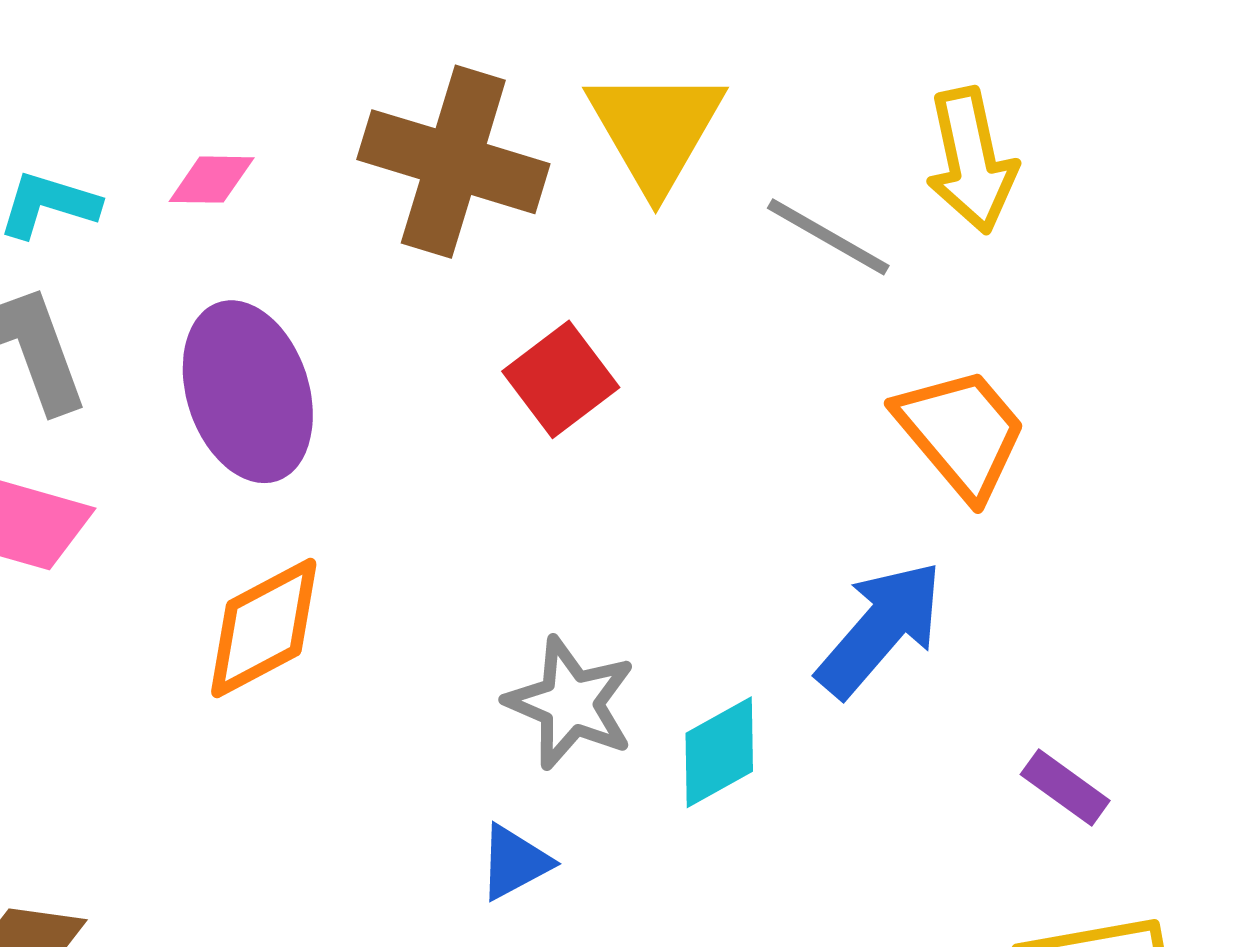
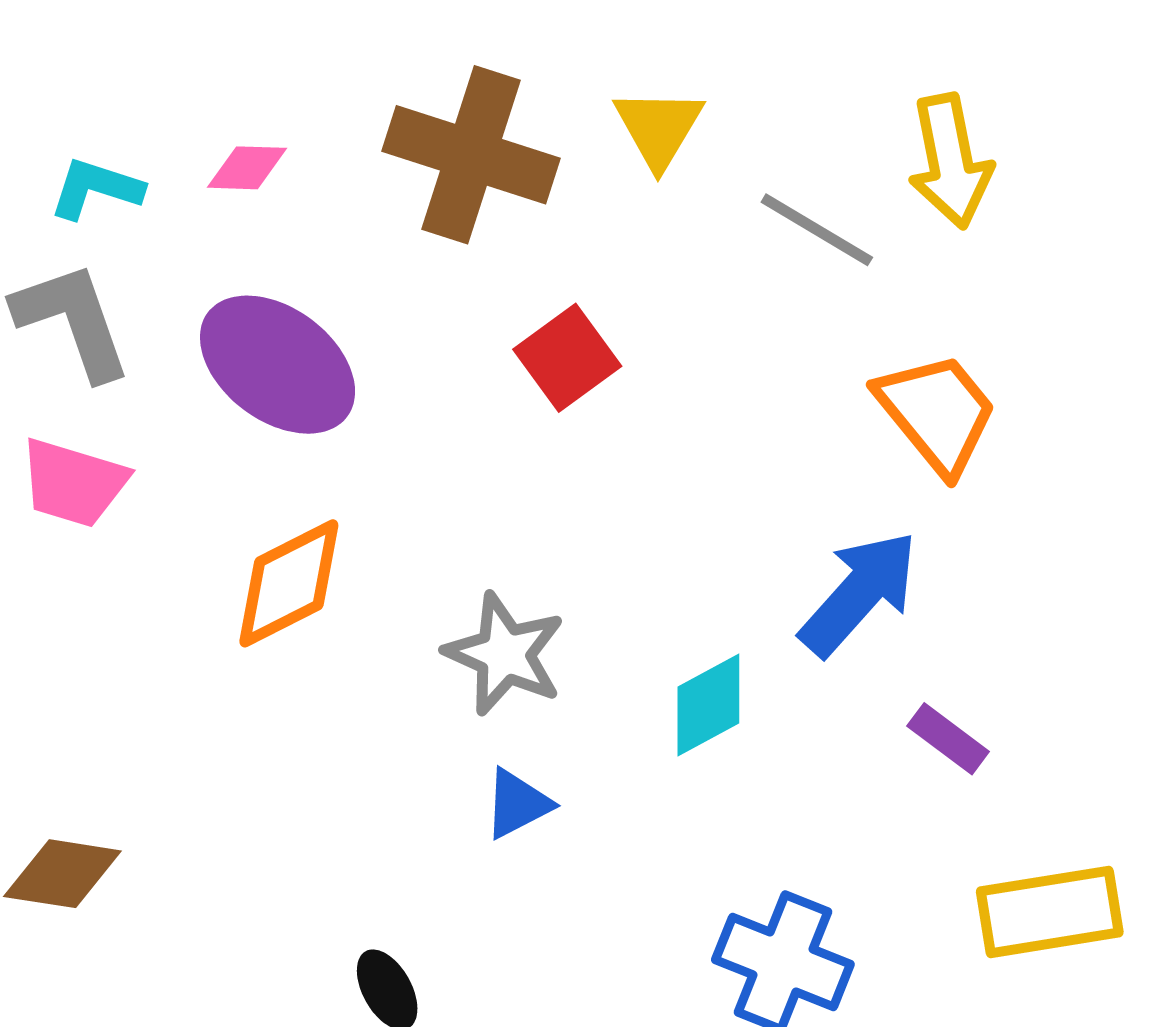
yellow triangle: (656, 129) -> (659, 128), size x0.7
purple ellipse: (248, 392) -> (278, 365), turned -36
gray star: (571, 703) -> (505, 654), moved
purple rectangle: (1065, 788) -> (948, 739), moved

